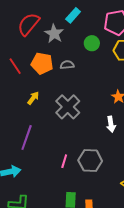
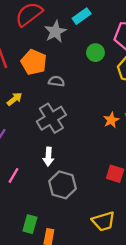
gray semicircle: (67, 65) -> (56, 81), moved
white arrow: (111, 124) -> (48, 157), moved
pink line: (64, 161) -> (13, 175), moved

